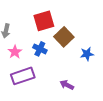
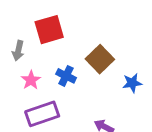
red square: (44, 21) -> (49, 30), moved

